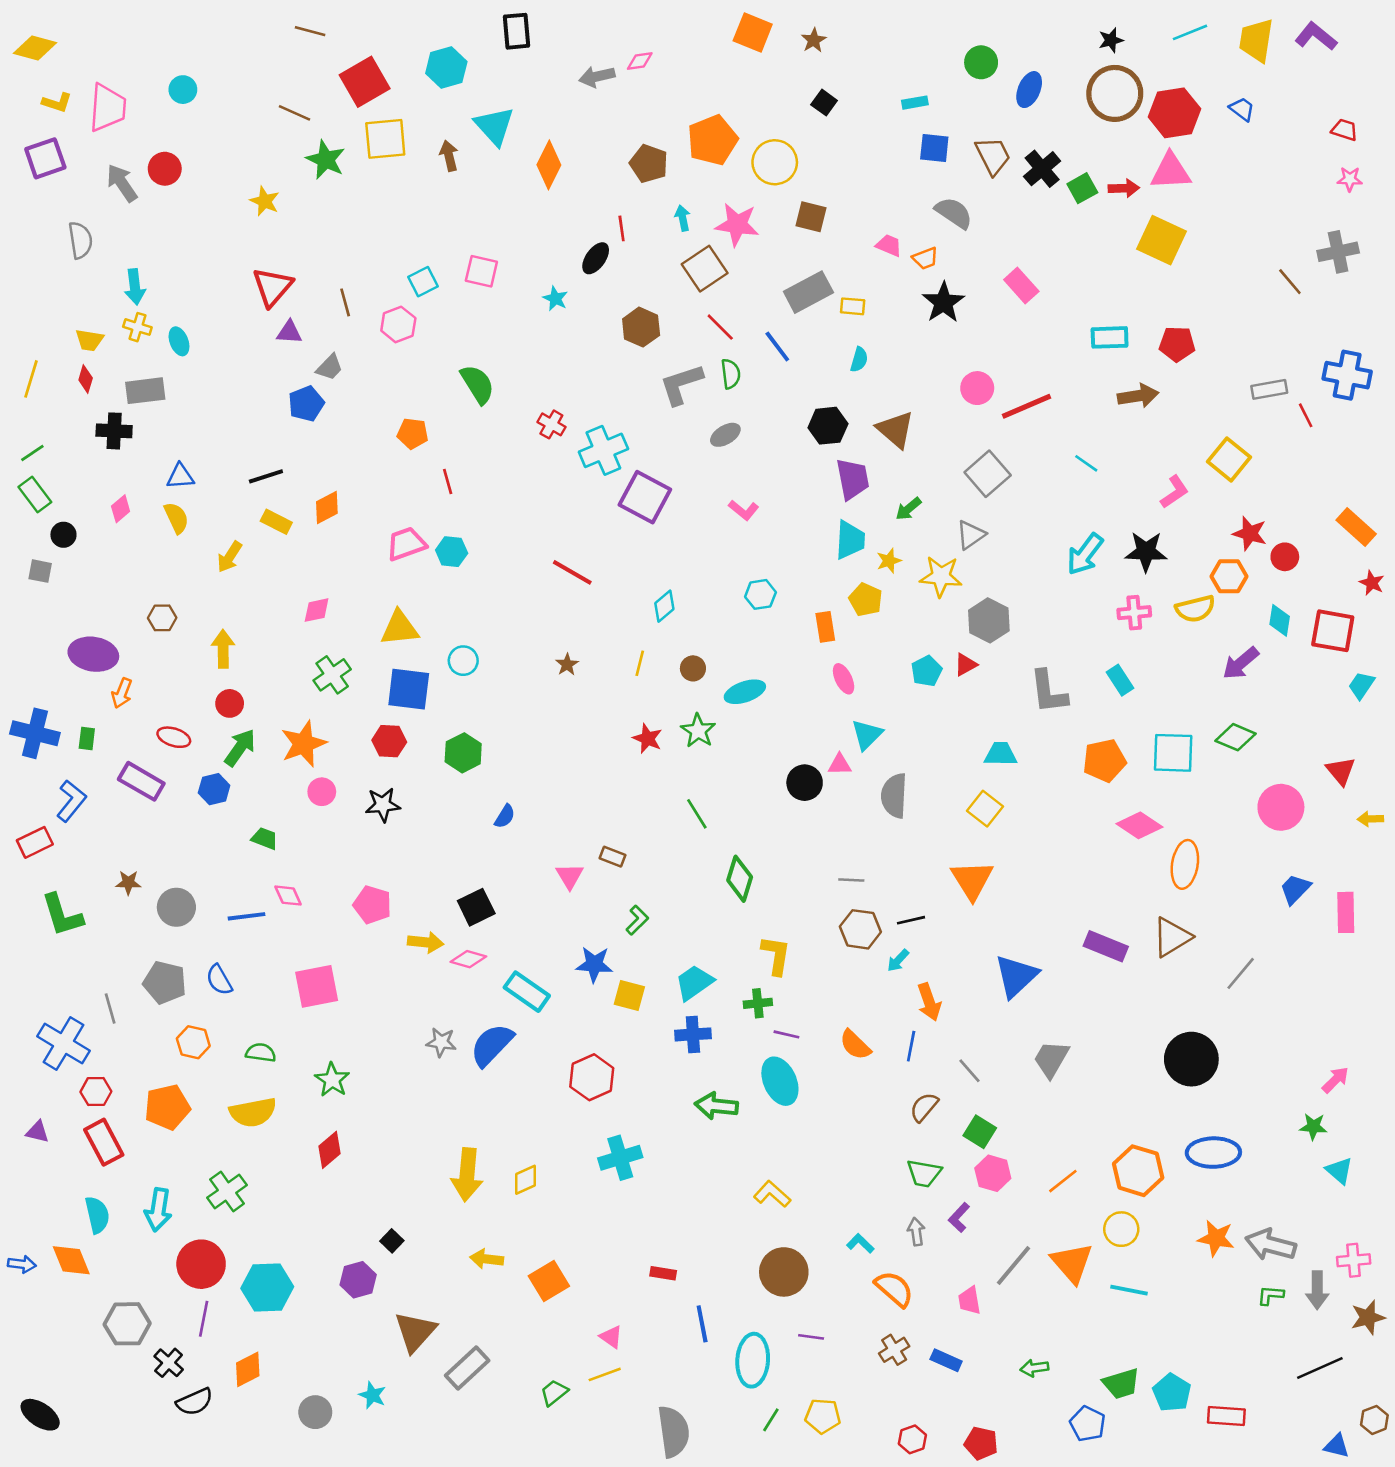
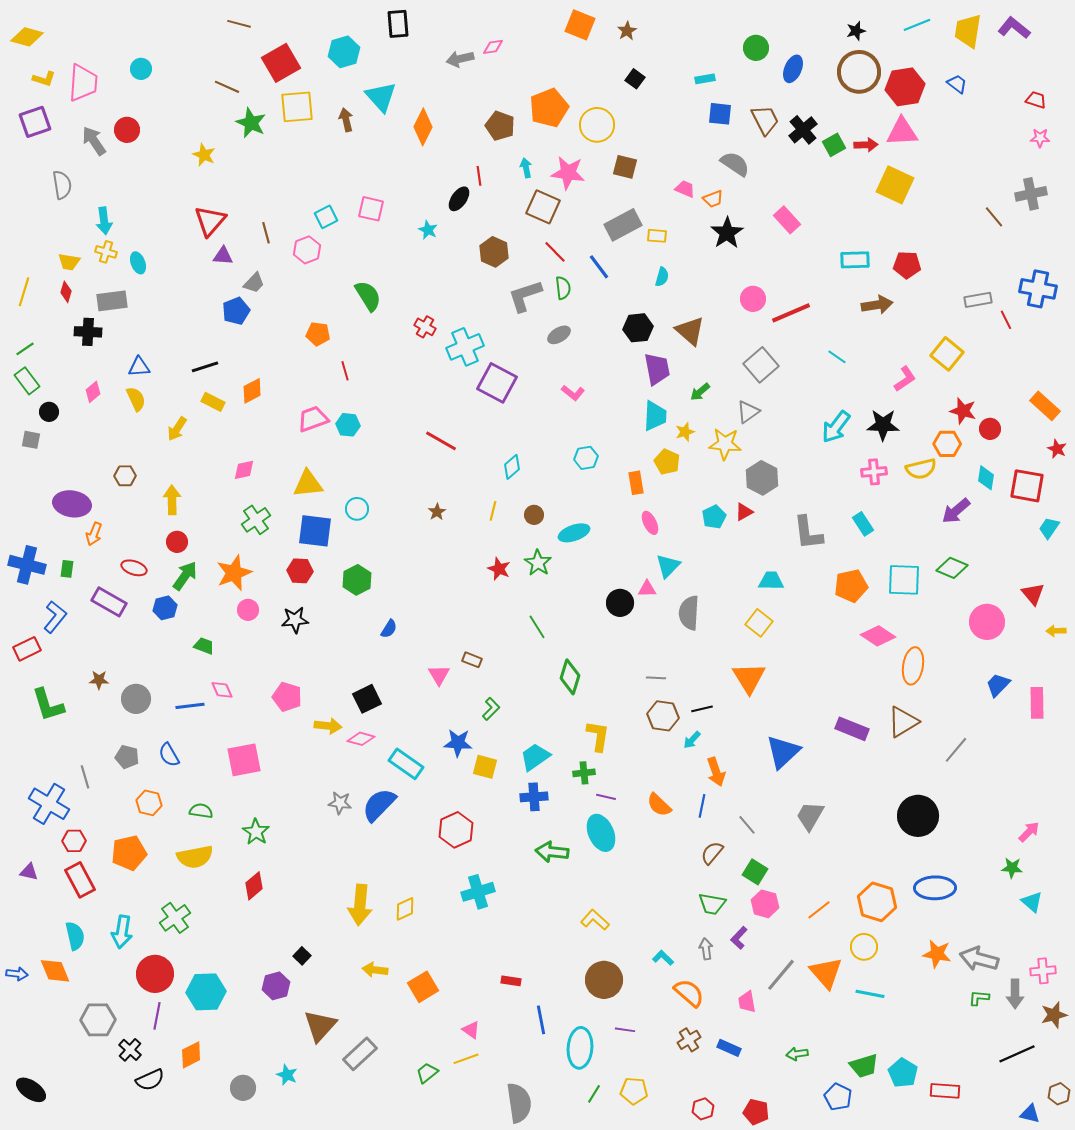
brown square: (705, 269) -> (543, 207), turned -32
gray pentagon: (165, 983) -> (127, 757), size x0.7

